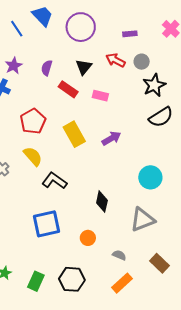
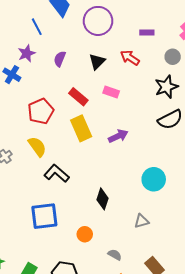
blue line: (17, 29) -> (37, 27), moved
gray circle: (142, 62) -> (173, 57), moved
red rectangle: (68, 89) -> (78, 97), moved
gray triangle: (142, 220) -> (142, 221), size x0.6

